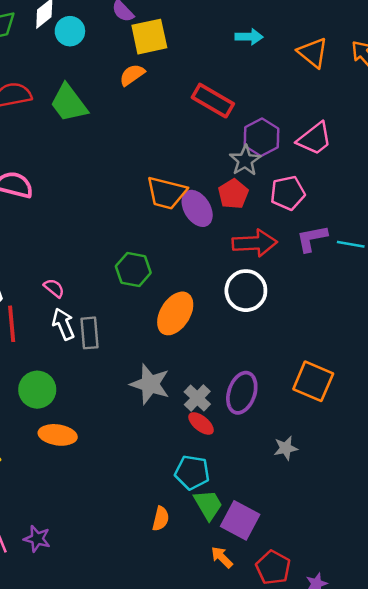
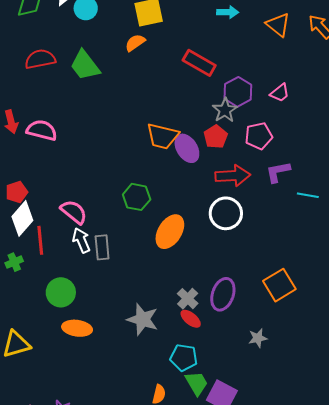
pink trapezoid: (315, 139) -> (280, 93), size x0.7
cyan line: (351, 244) -> (308, 195), moved
pink semicircle: (54, 288) -> (74, 212), size x1.6
orange square: (313, 381) -> (279, 285), turned 36
gray star: (150, 384) -> (143, 319), moved

